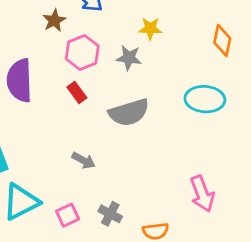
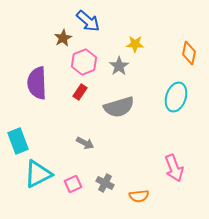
gray star: (129, 58) -> (119, 66), turned 30
red rectangle: (77, 92) -> (80, 92), turned 70
cyan ellipse: (205, 99) -> (176, 97), turned -76

